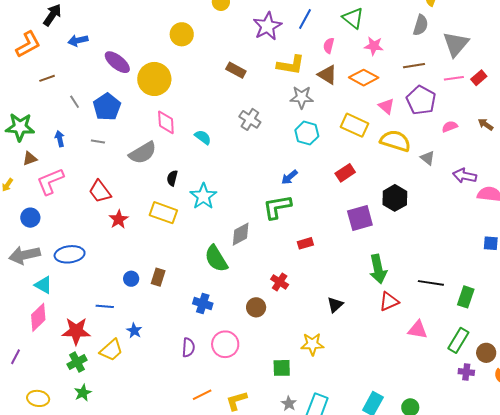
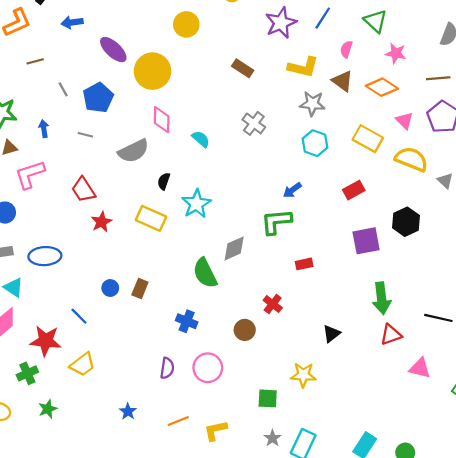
blue line: (105, 306) -> (79, 316), turned 36
blue star: (134, 331) -> (128, 411), moved
green cross: (77, 362) -> (27, 373), moved

